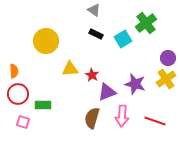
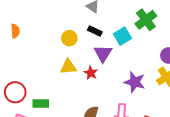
yellow circle: (46, 41) -> (69, 38), moved, size x0.6
orange semicircle: (14, 71) -> (15, 31), moved
purple triangle: (107, 92) -> (103, 53), moved, turned -36

